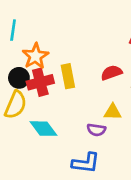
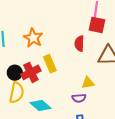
orange star: (35, 56) -> (33, 38), moved
red semicircle: (111, 73) -> (79, 44), moved, turned -56

